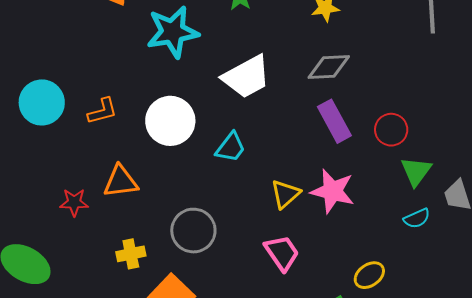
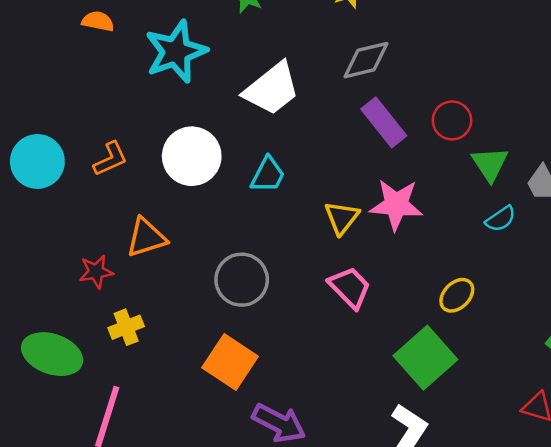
yellow cross: (131, 254) -> (126, 327), moved

